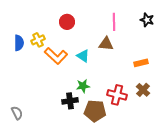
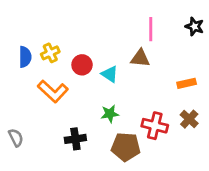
red circle: (67, 22) -> (82, 65), moved
orange L-shape: (56, 56) -> (53, 91), moved
black cross: (70, 101) -> (75, 139), moved
gray semicircle: (17, 113) -> (16, 138), moved

